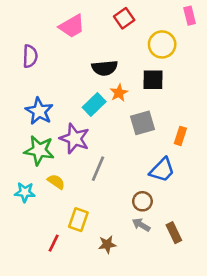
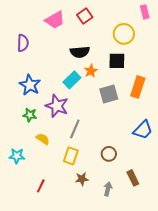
red square: (124, 18) -> (85, 16), moved
orange rectangle: (180, 136) -> (138, 87), moved, size x1.5
green star: (39, 150) -> (30, 115), size x0.6
blue trapezoid: (162, 170) -> (143, 130), moved
cyan star: (25, 192) -> (17, 156), moved
yellow rectangle: (78, 220) -> (71, 156), moved
gray arrow: (141, 225) -> (108, 189), moved, turned 72
brown star: (107, 244) -> (82, 179), moved

